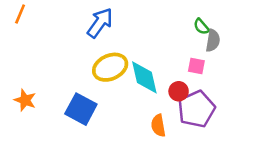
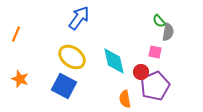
orange line: (20, 14) -> (16, 34), moved
yellow ellipse: (110, 67) -> (72, 57), moved, turned 60

